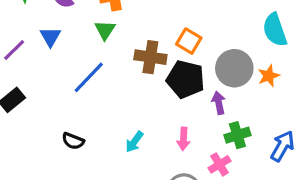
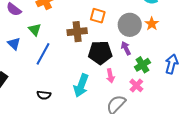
green triangle: (105, 30) -> (35, 30), moved
blue triangle: (50, 37) -> (14, 44), moved
black pentagon: (185, 79) -> (100, 53), moved
cyan arrow: (134, 142) -> (81, 86), size x1.6

